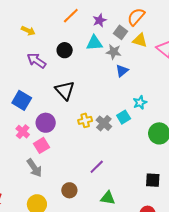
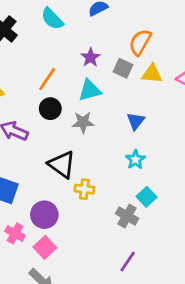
orange line: (71, 16) -> (47, 79), moved
gray star: (114, 52) -> (83, 122), moved
cyan star: (140, 103) -> (135, 160), moved
cyan square: (124, 117) -> (146, 197), moved
yellow cross: (85, 120) -> (84, 189), moved, turned 32
gray cross: (104, 123) -> (127, 216), moved

